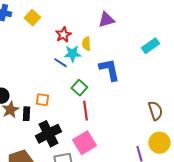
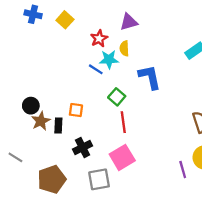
purple triangle: (106, 20) -> (129, 22), moved
black cross: (48, 134) -> (83, 147), size x0.7

